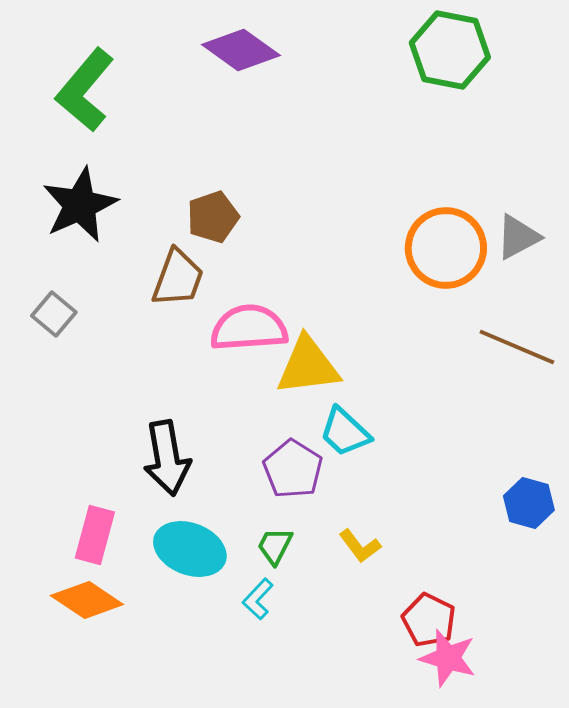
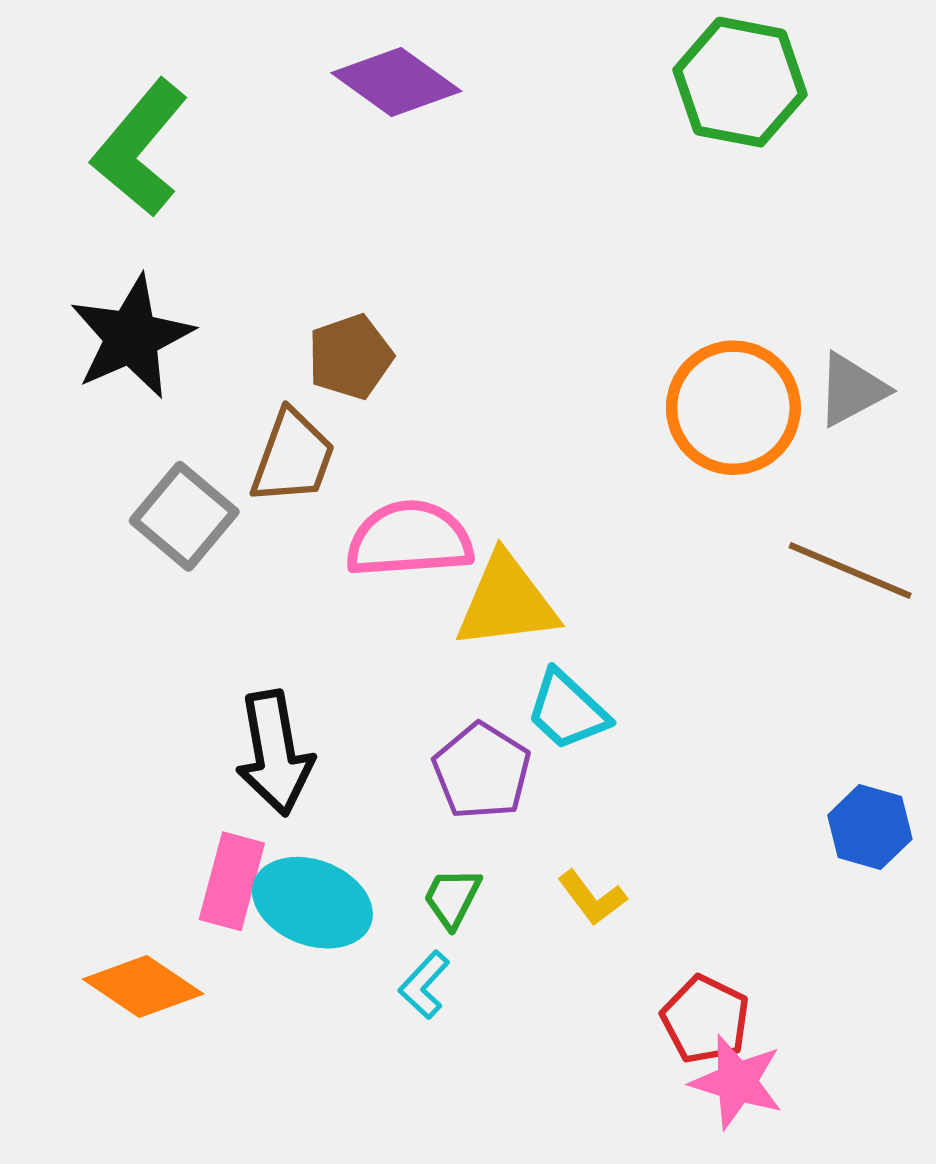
gray square: (54, 314) -> (184, 516), moved, size x1.4
pink rectangle: (95, 535) -> (232, 881), moved

